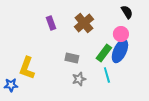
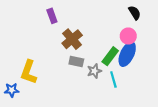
purple rectangle: (51, 23) -> (52, 16), moved
brown cross: (84, 23) -> (72, 39), moved
gray star: (79, 79) -> (94, 71), moved

